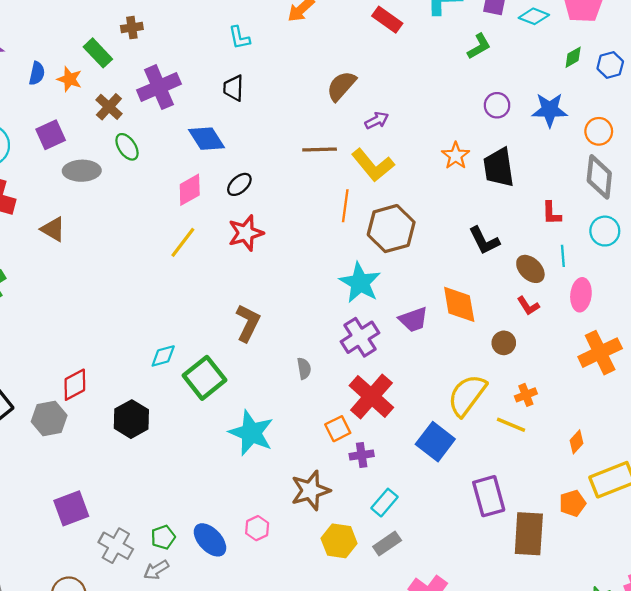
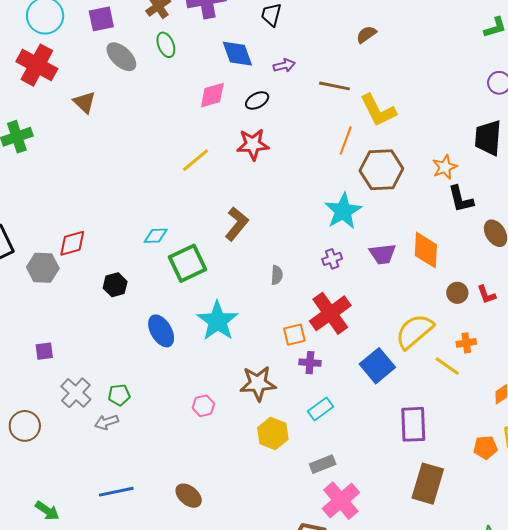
brown semicircle: (341, 86) -> (366, 34), size x0.7
purple arrow: (377, 120) -> (284, 65), moved
orange star: (456, 156) -> (445, 167), moved
gray ellipse: (82, 171) -> (121, 57), turned 32
yellow line: (183, 242) -> (195, 160), moved
red L-shape: (528, 306) -> (486, 295), moved
purple cross: (360, 337) -> (332, 259), size x0.6
black hexagon: (131, 419) -> (115, 285), size x0.7
purple square: (71, 508) -> (44, 351), size x0.6
brown rectangle: (529, 534) -> (428, 484), moved
blue ellipse: (210, 540) -> (161, 331), moved
gray rectangle: (387, 544) -> (323, 464), moved

